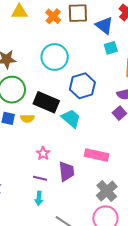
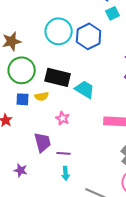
blue hexagon: (82, 86) -> (89, 36), moved
pink star: (43, 153) -> (63, 118), moved
purple trapezoid: (66, 171) -> (43, 142), moved

